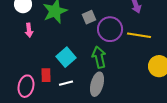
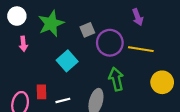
cyan square: (66, 57) -> (67, 61), moved
green arrow: (99, 57) -> (116, 79), moved

